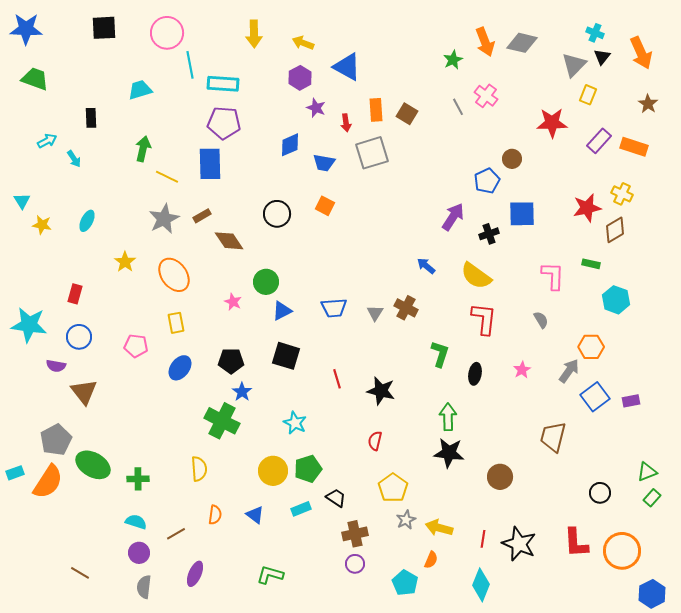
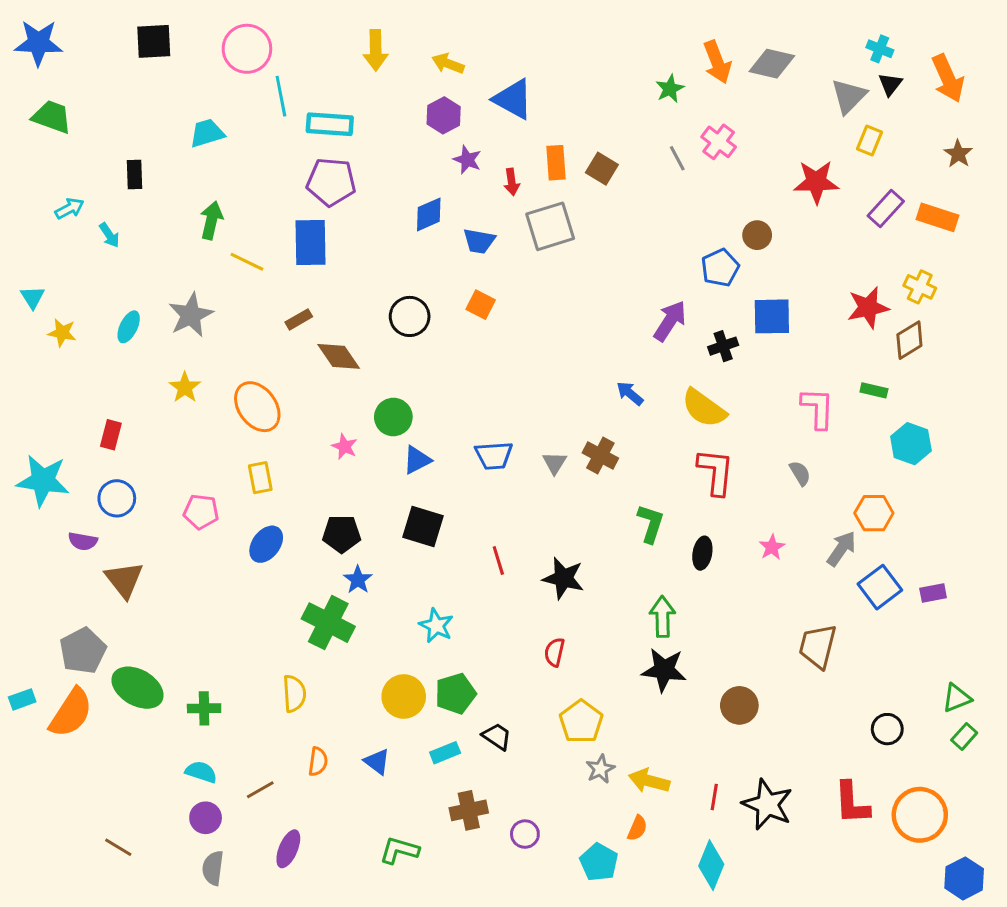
gray star: (164, 219) -> (191, 315), moved
brown cross: (355, 534) -> (469, 810), moved

